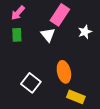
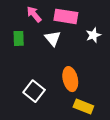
pink arrow: (18, 13) -> (34, 14), moved, turned 98
pink rectangle: (60, 15) -> (66, 16), turned 65

